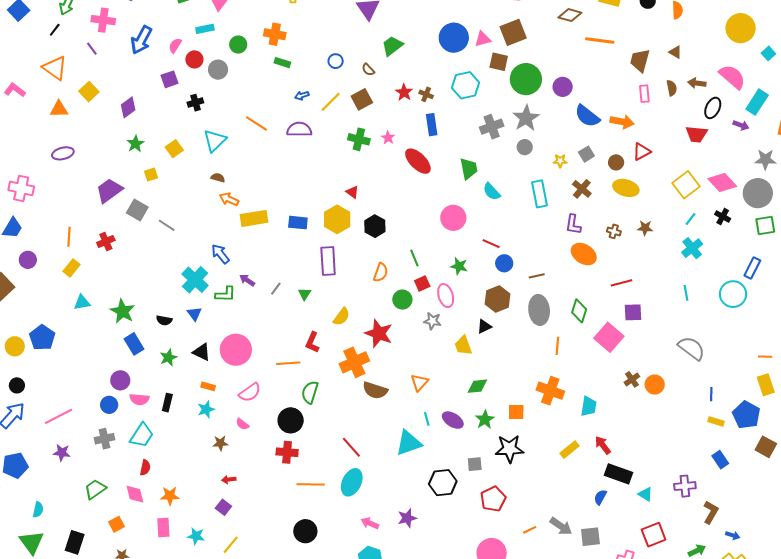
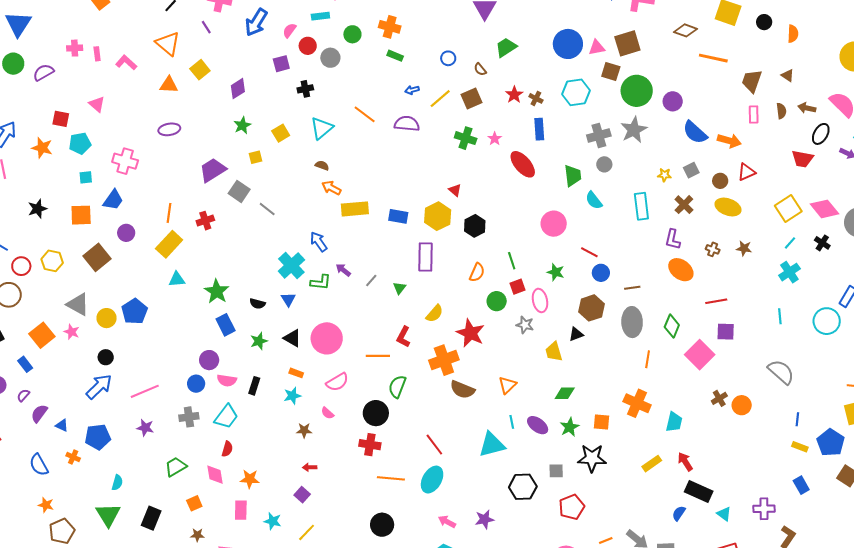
gray circle: (525, 147) -> (604, 164), moved
yellow rectangle: (72, 268) -> (169, 244), size x1.5

